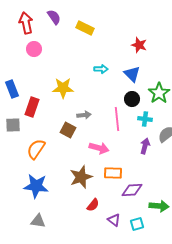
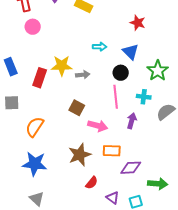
black circle: (132, 99) -> (121, 73), moved
red rectangle: (32, 107) -> (40, 78), moved
gray arrow: (84, 115) -> (83, 75), moved
brown square: (68, 130) -> (77, 108), moved
purple arrow: (145, 146) -> (132, 121), moved
gray triangle: (38, 221) -> (37, 199), turned 35

